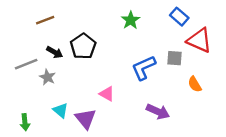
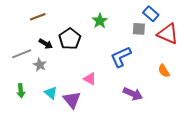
green star: (131, 20) -> (100, 21), moved
gray square: (174, 58) -> (139, 29), moved
green arrow: (25, 122) -> (21, 91), moved

